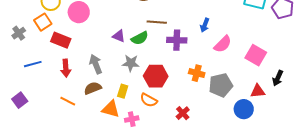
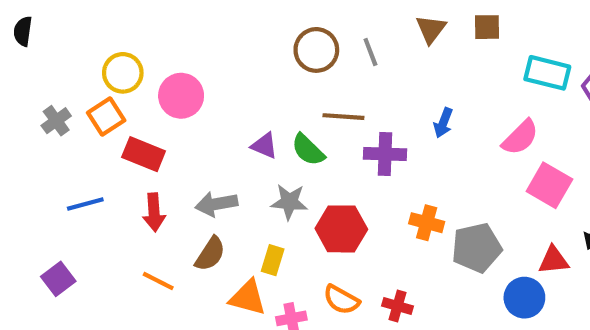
gray cross: (19, 33) -> (56, 121), moved
green semicircle: (140, 38) -> (308, 150), turned 72
pink semicircle: (223, 44) -> (520, 137), moved
gray arrow: (96, 64) -> (216, 204), turned -78
brown semicircle: (93, 88) -> (210, 254), turned 144
orange semicircle: (149, 100) -> (341, 300), moved
red cross: (183, 113) -> (397, 306), turned -32

